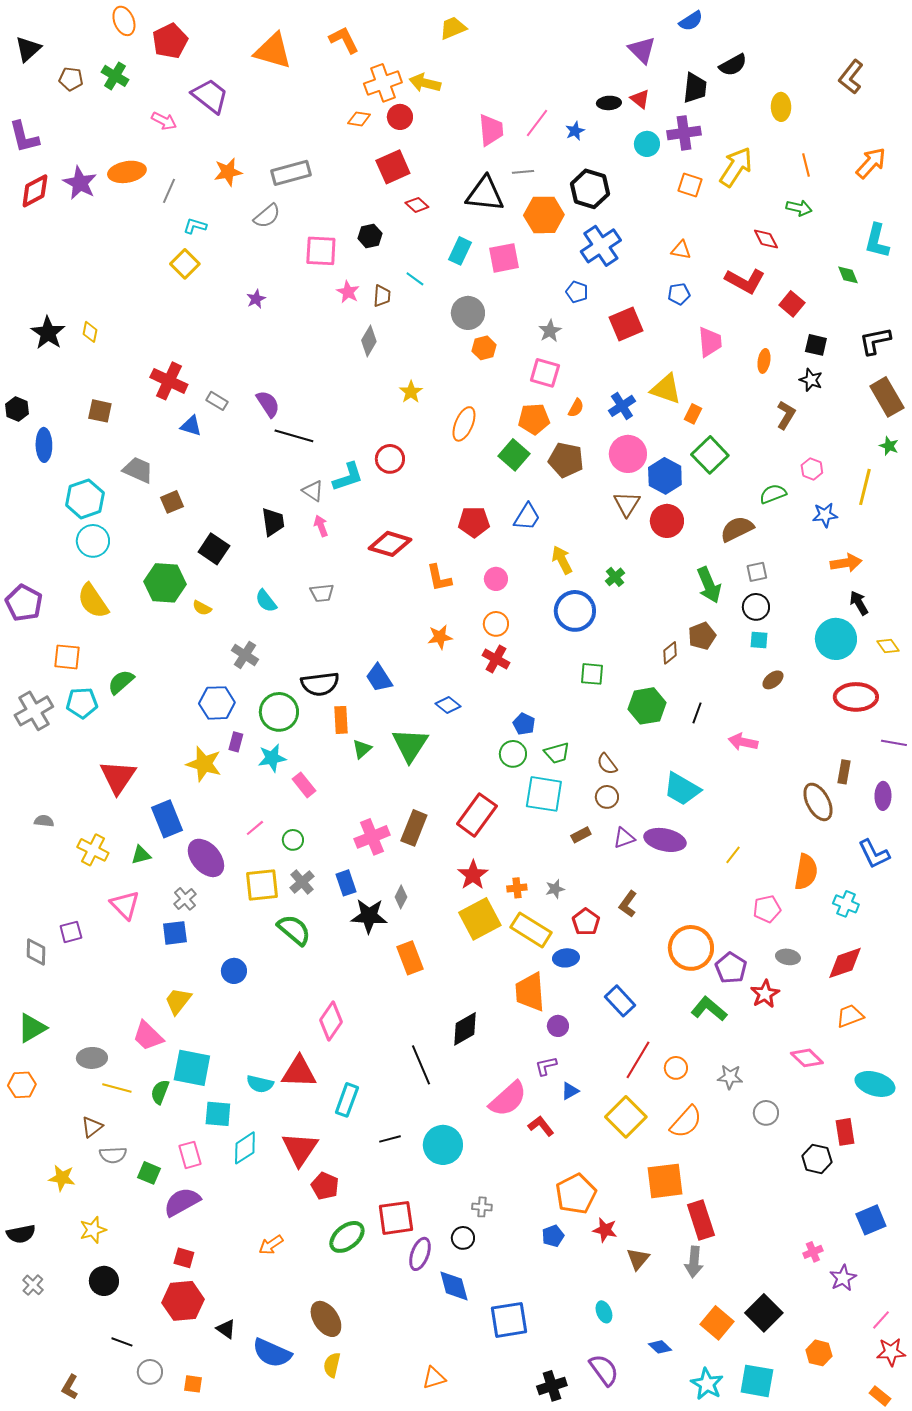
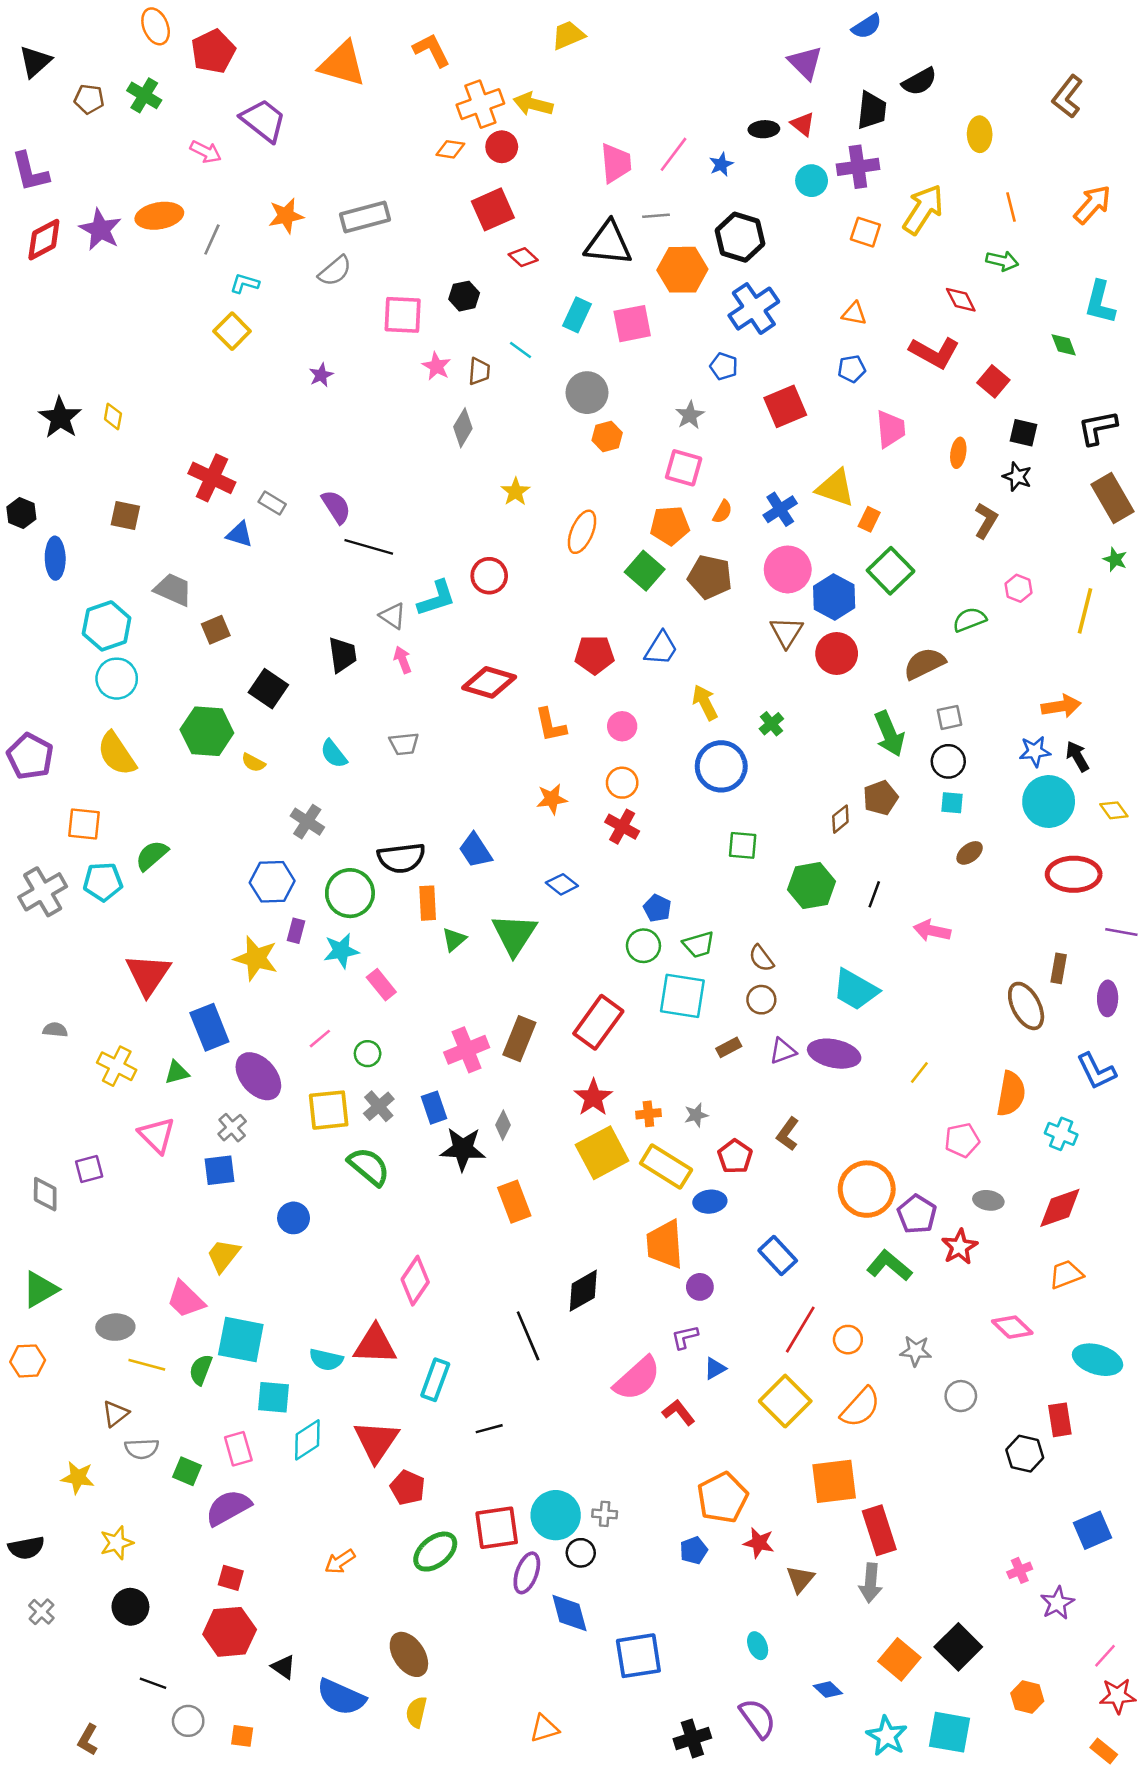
blue star: (825, 515) -> (1035, 751), moved
cyan circle: (443, 1145) -> (556, 1515), moved

